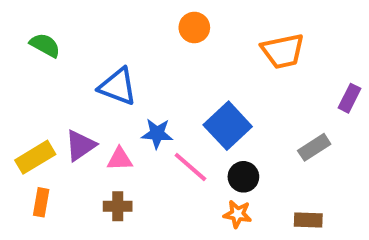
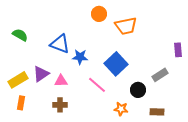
green semicircle: (45, 45) -> (20, 35), moved
orange trapezoid: (283, 51) -> (126, 26), moved
purple rectangle: (350, 98) -> (178, 50), turned -32
blue star: (157, 134) -> (80, 57), moved
black circle: (243, 177) -> (138, 90), moved

